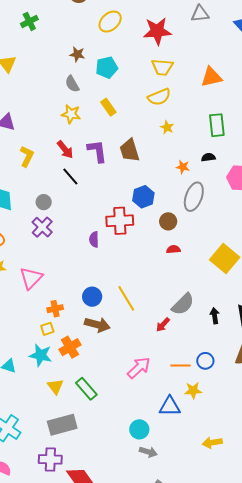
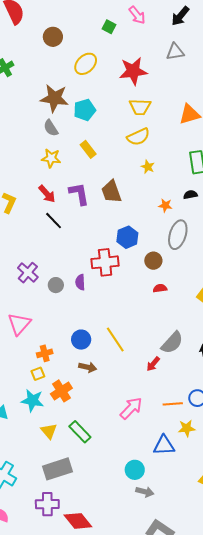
brown star: (77, 54) -> (54, 98), size x1.8
gray circle: (44, 202) -> (56, 285), moved
brown arrow: (97, 325) -> (88, 367), size x0.7

